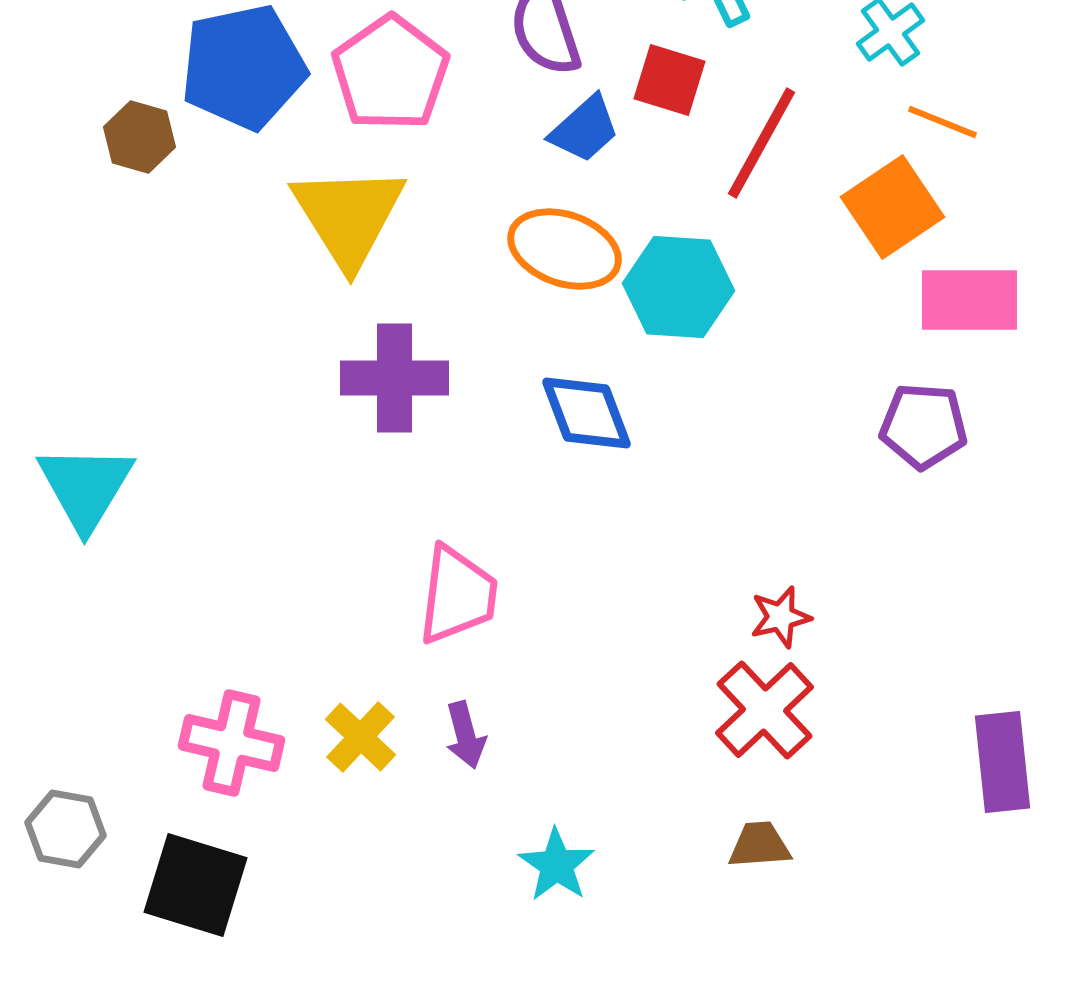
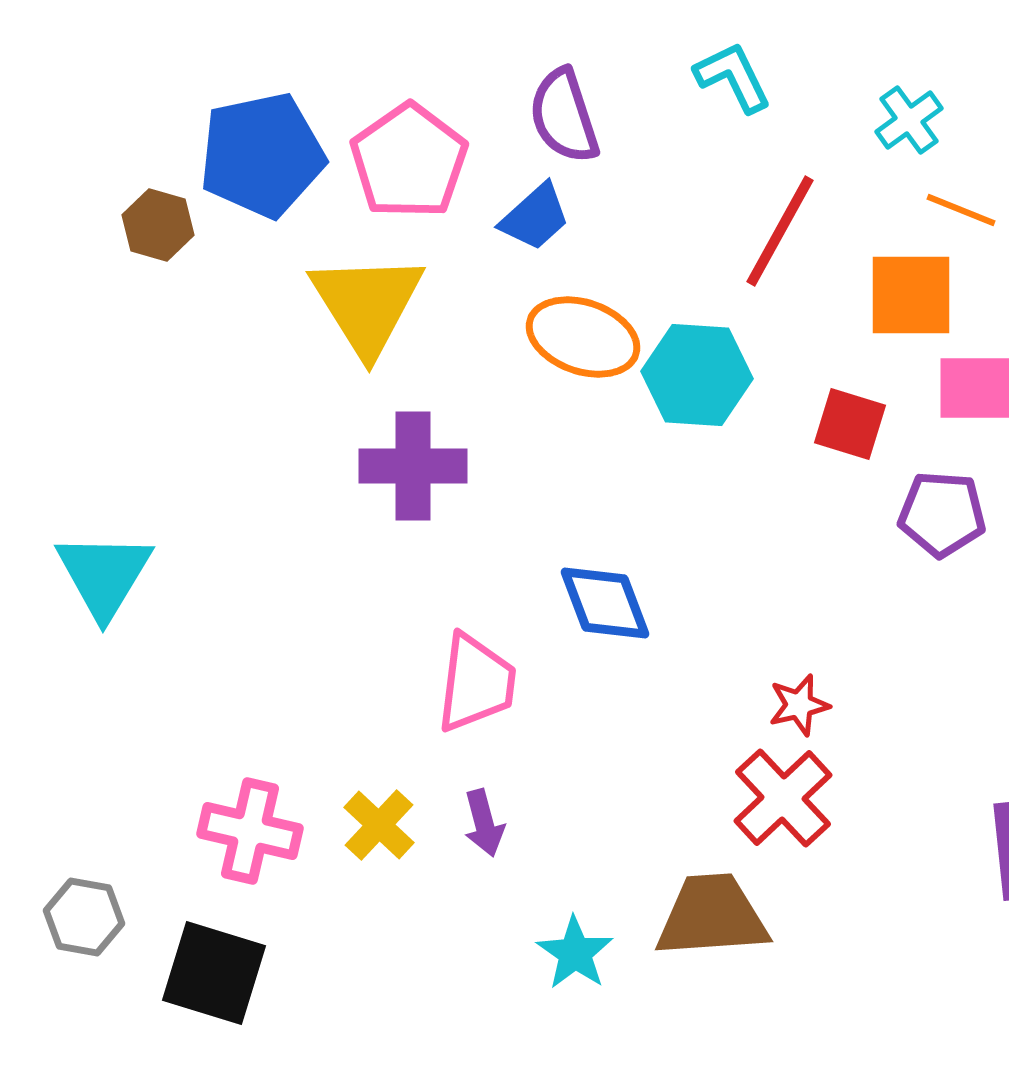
red square: (670, 80) -> (850, 424), moved
blue trapezoid: (584, 129) -> (535, 217), moved
orange square: (892, 207) -> (911, 295), turned 34
blue diamond: (586, 413) -> (605, 603), moved
brown trapezoid: (760, 845) -> (712, 916), moved, size x1.8

